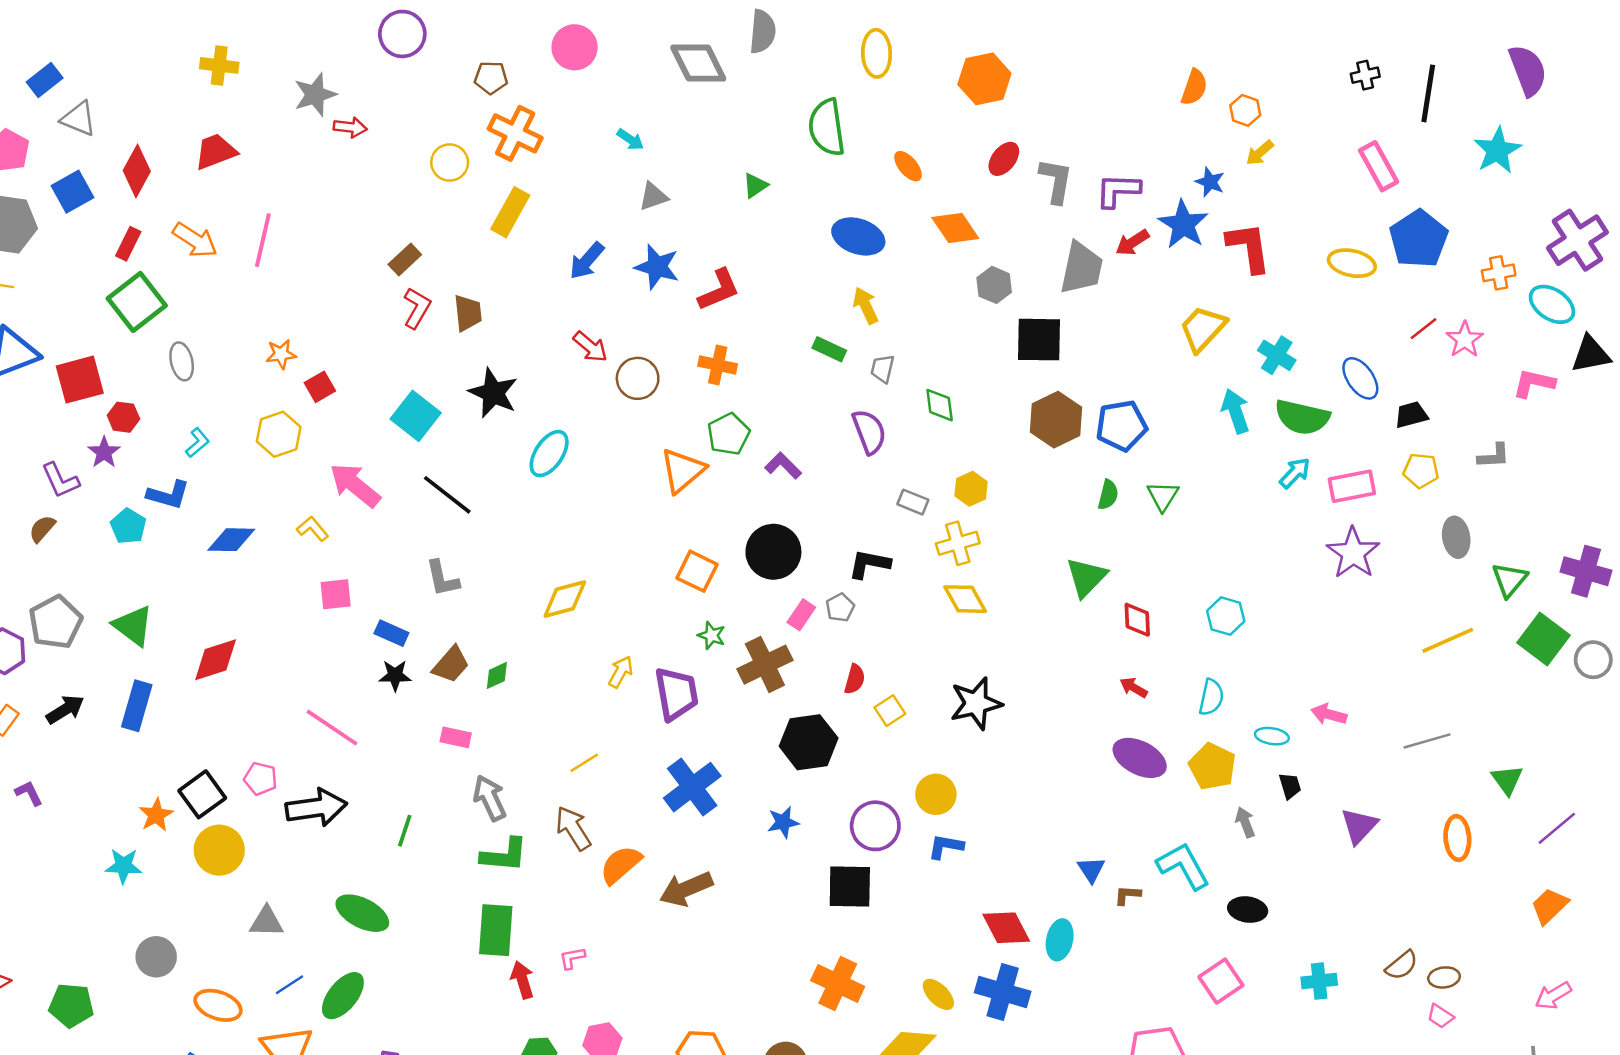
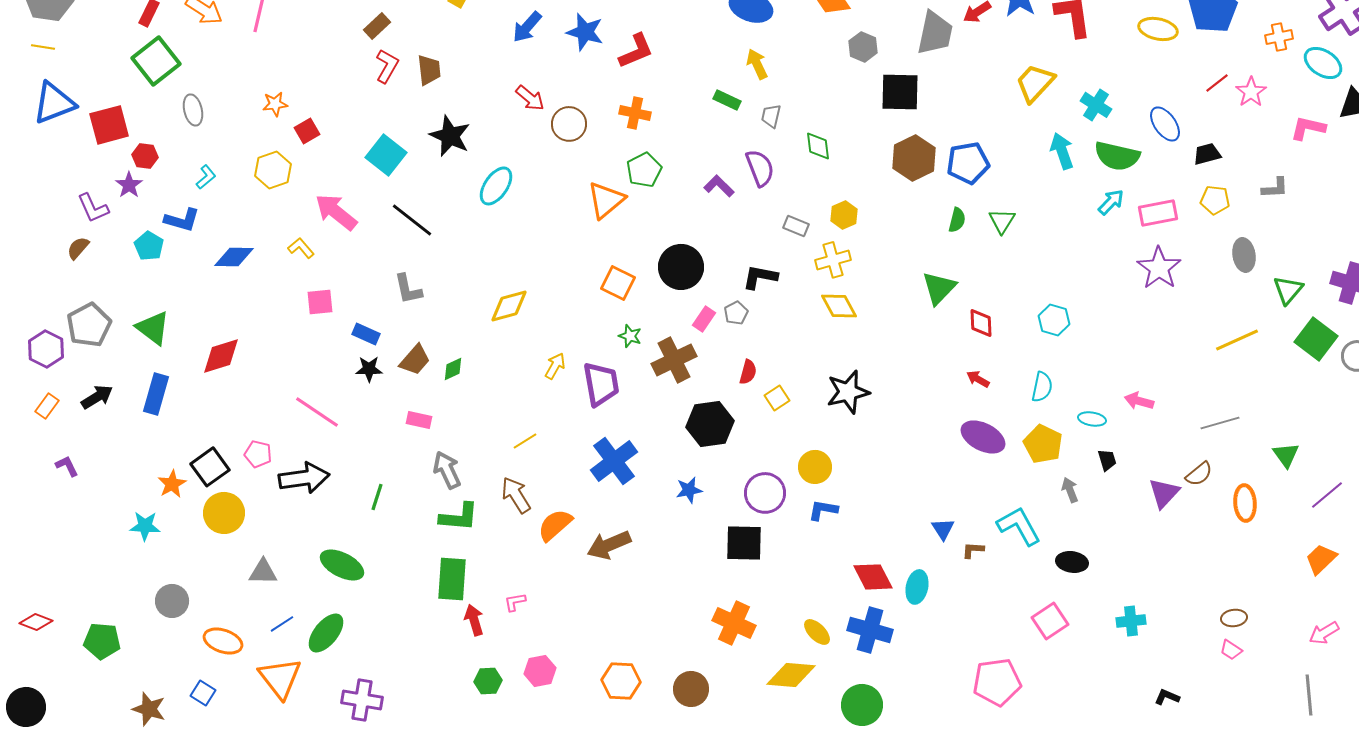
purple L-shape: (783, 466) -> (719, 186), moved
brown semicircle: (1402, 965) -> (1199, 474), moved

